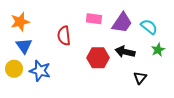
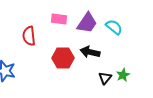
green star: (158, 50) -> (123, 75), moved

